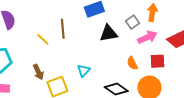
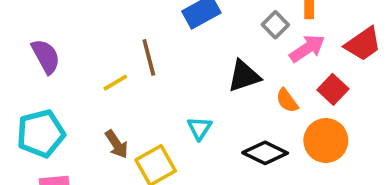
black triangle: (109, 33) -> (244, 76), moved
yellow line: (43, 39) -> (115, 83), turned -64
red square: (158, 61) -> (333, 89), turned -35

